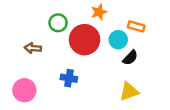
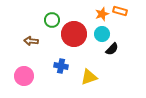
orange star: (99, 12) -> (102, 14), moved
orange rectangle: (136, 26) -> (120, 11), moved
yellow triangle: (129, 91) -> (89, 77), moved

